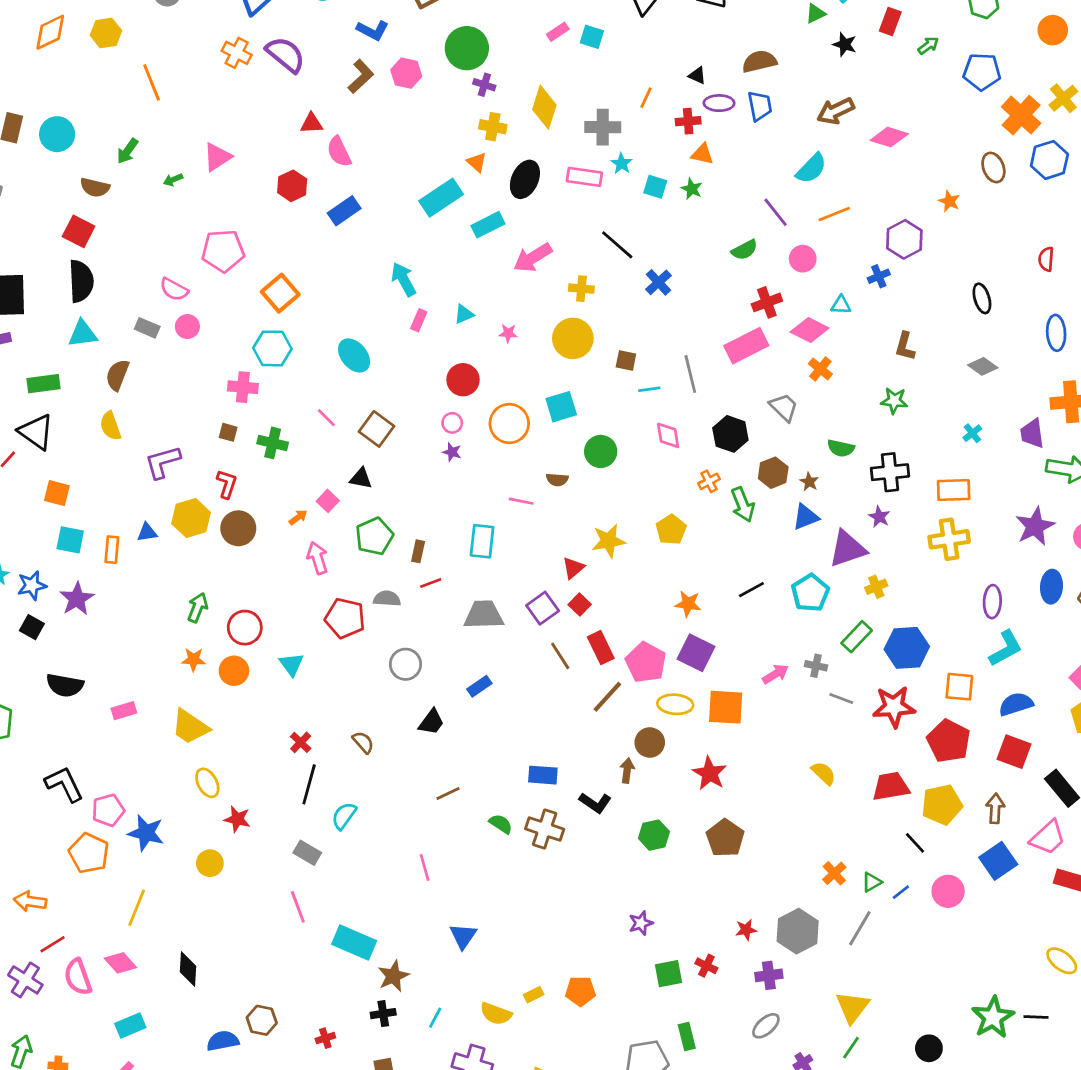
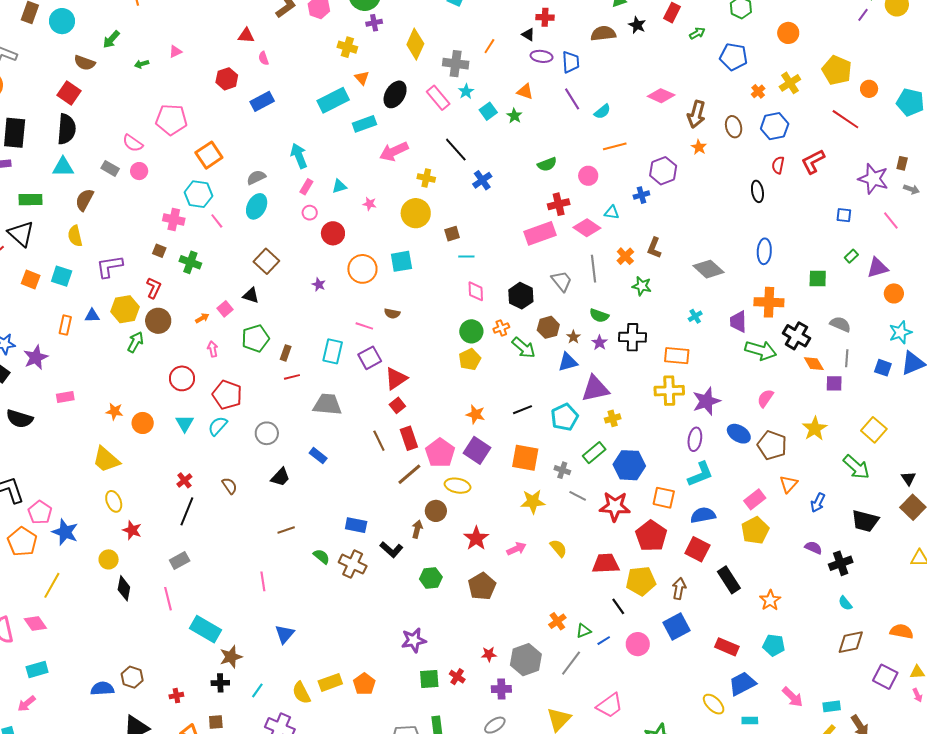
brown semicircle: (759, 61) -> (603, 34), moved
purple cross: (484, 85) -> (374, 23), turned -35
brown arrow: (836, 111) -> (696, 114), moved, turned -56
orange cross: (1021, 115) -> (758, 91), size x0.5
red cross: (688, 121) -> (545, 17), moved
yellow cross: (493, 127) -> (347, 47), moved
pink semicircle: (339, 152) -> (264, 58), size x0.6
pink triangle: (217, 157) -> (175, 52), size x0.6
cyan semicircle: (811, 168) -> (602, 112), size x0.7
pink rectangle: (584, 177) -> (438, 98), turned 35
cyan square: (655, 187) -> (488, 111), turned 30
purple line: (776, 212) -> (572, 99), moved
red semicircle: (1046, 259) -> (778, 165), moved
black ellipse: (982, 298) -> (757, 191), moved
cyan ellipse: (354, 355) -> (257, 206), turned 60
brown square: (626, 360) -> (452, 234), turned -35
gray diamond: (983, 366) -> (709, 269), size x1.4
orange cross: (820, 369) -> (625, 256), moved
gray line: (690, 374) -> (594, 269), moved
pink line: (326, 418) -> (217, 221), moved
pink circle: (452, 423) -> (310, 213), moved
green circle: (601, 451) -> (471, 331), moved
green arrow: (743, 505) -> (524, 348), turned -35
purple star: (879, 517) -> (600, 343), moved
purple star: (1035, 526) -> (706, 401), moved
cyan square: (70, 540) -> (62, 276), moved
yellow star: (609, 541) -> (533, 502), moved
pink arrow: (317, 558) -> (213, 349), size x0.7
red triangle: (573, 568) -> (396, 378), size x1.4
blue ellipse: (1051, 587) -> (739, 434), turned -70
gray semicircle: (387, 599) -> (256, 177), moved, turned -36
green arrow: (198, 608) -> (135, 342), moved
purple square: (543, 608) -> (370, 358), moved
red circle: (245, 628) -> (182, 378), moved
pink arrow: (775, 674) -> (516, 549), moved
blue rectangle: (479, 686) -> (318, 456), turned 66
orange square: (726, 707) -> (525, 458), moved
pink rectangle: (124, 711) -> (65, 397), moved
pink pentagon: (108, 810) -> (40, 512), turned -30
cyan semicircle: (344, 816) -> (218, 426), moved
pink trapezoid: (1048, 837) -> (610, 706), moved
gray rectangle: (307, 853) -> (180, 560), turned -66
purple star: (641, 923) -> (414, 640), size x1.4
black diamond: (188, 969) -> (124, 588), moved
orange pentagon: (580, 991) -> (364, 684), turned 30
yellow rectangle: (534, 995) -> (330, 682), size x1.6
yellow semicircle: (496, 1014) -> (301, 693), turned 35

